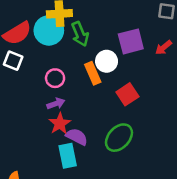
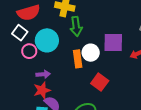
cyan circle: (49, 30) -> (47, 40), moved
pink circle: (55, 78) -> (29, 51), moved
red square: (127, 94) -> (100, 82), turned -36

